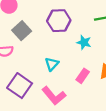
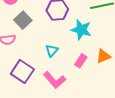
cyan star: (84, 42) -> (81, 30), size x1.5

